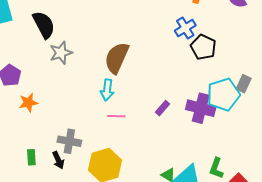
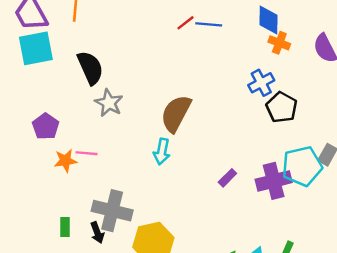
gray star: (61, 53) -> (109, 103), turned -30
purple cross: (201, 108) -> (274, 181), turned -32
pink line: (116, 116) -> (86, 153), moved
gray cross: (69, 141) -> (112, 211), size x1.4

